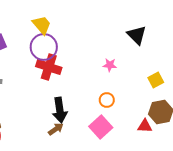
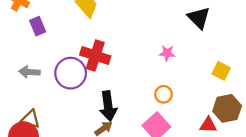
purple circle: (44, 47) -> (71, 73), moved
yellow square: (156, 80) -> (221, 71), turned -35

